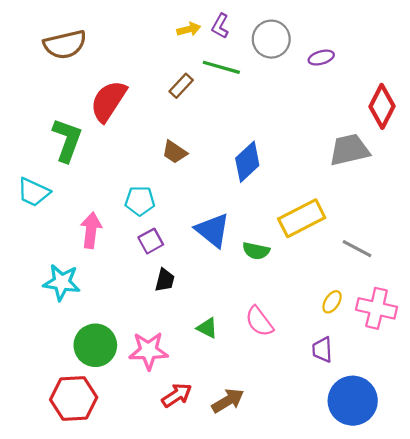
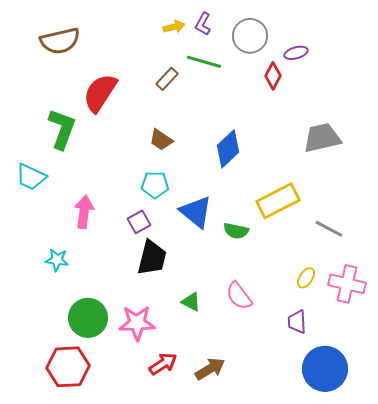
red diamond: (382, 106) -> (273, 76), moved, size x0.7
cyan pentagon: (140, 201) -> (155, 185), moved
black trapezoid: (165, 280) -> (152, 258), size x1.6
cyan star: (62, 282) -> (57, 260), size x0.7

